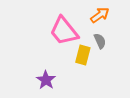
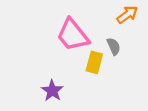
orange arrow: (100, 15) -> (127, 15), moved

